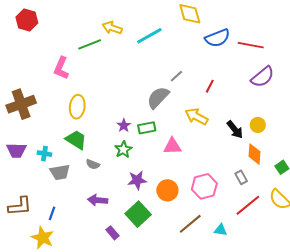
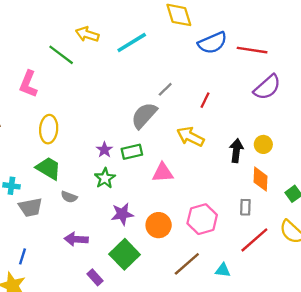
green line: (90, 44) -> (61, 55), turned 60
black arrow: (235, 130) -> (236, 151), turned -132
gray rectangle: (241, 177) -> (245, 207), turned 32

